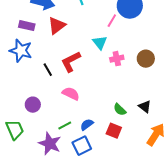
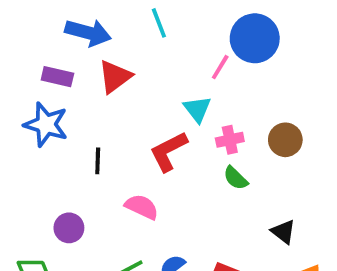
red L-shape: (71, 62) -> (169, 151), moved
black line: (48, 70) -> (98, 161), turned 32
green semicircle: (120, 110) -> (236, 178), moved

